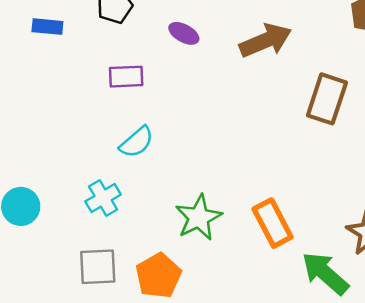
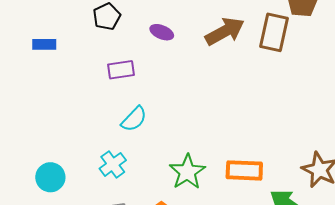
blue rectangle: (47, 27) -> (44, 44), moved
brown rectangle: (327, 99) -> (274, 32), moved
orange rectangle: (273, 223) -> (244, 170), turned -54

